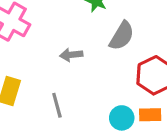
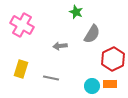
gray line: (57, 105) -> (51, 78), turned -63

